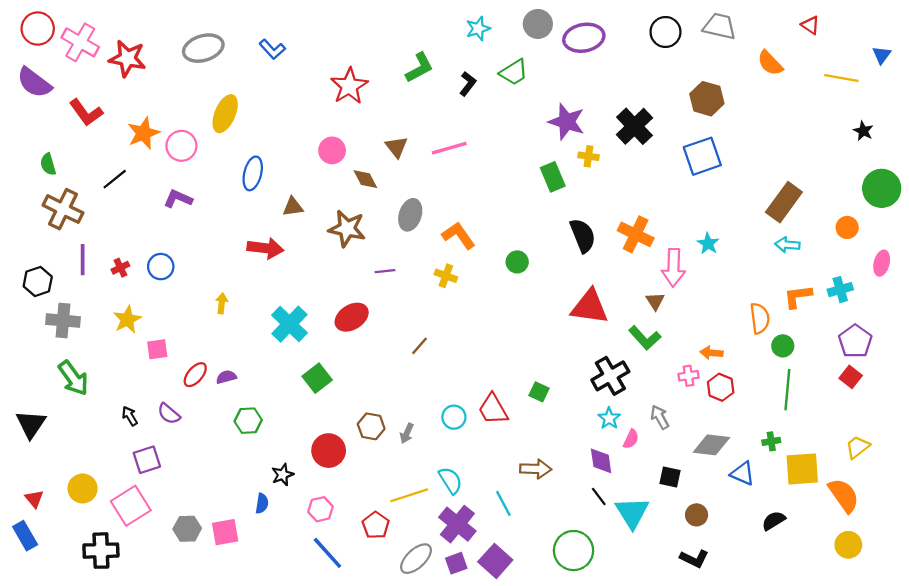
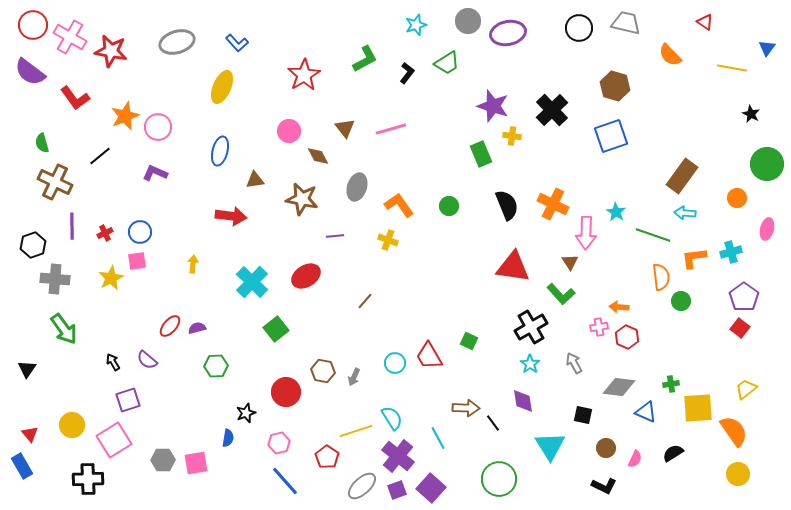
yellow ellipse: (225, 114) -> (222, 87), moved
green circle: (517, 262) -> (449, 206), moved
pink square: (157, 349) -> (137, 261), moved
green line: (787, 390) -> (653, 235), moved, turned -76
black triangle: (31, 424) -> (27, 369), size x0.7
pink semicircle: (631, 439) -> (635, 459), moved
black line: (599, 497) -> (493, 423), moved

